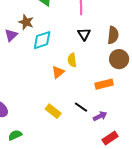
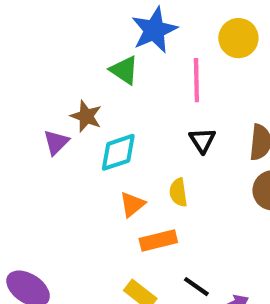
orange triangle: (58, 72) -> (132, 204), moved
orange rectangle: (104, 84) -> (158, 240), moved

